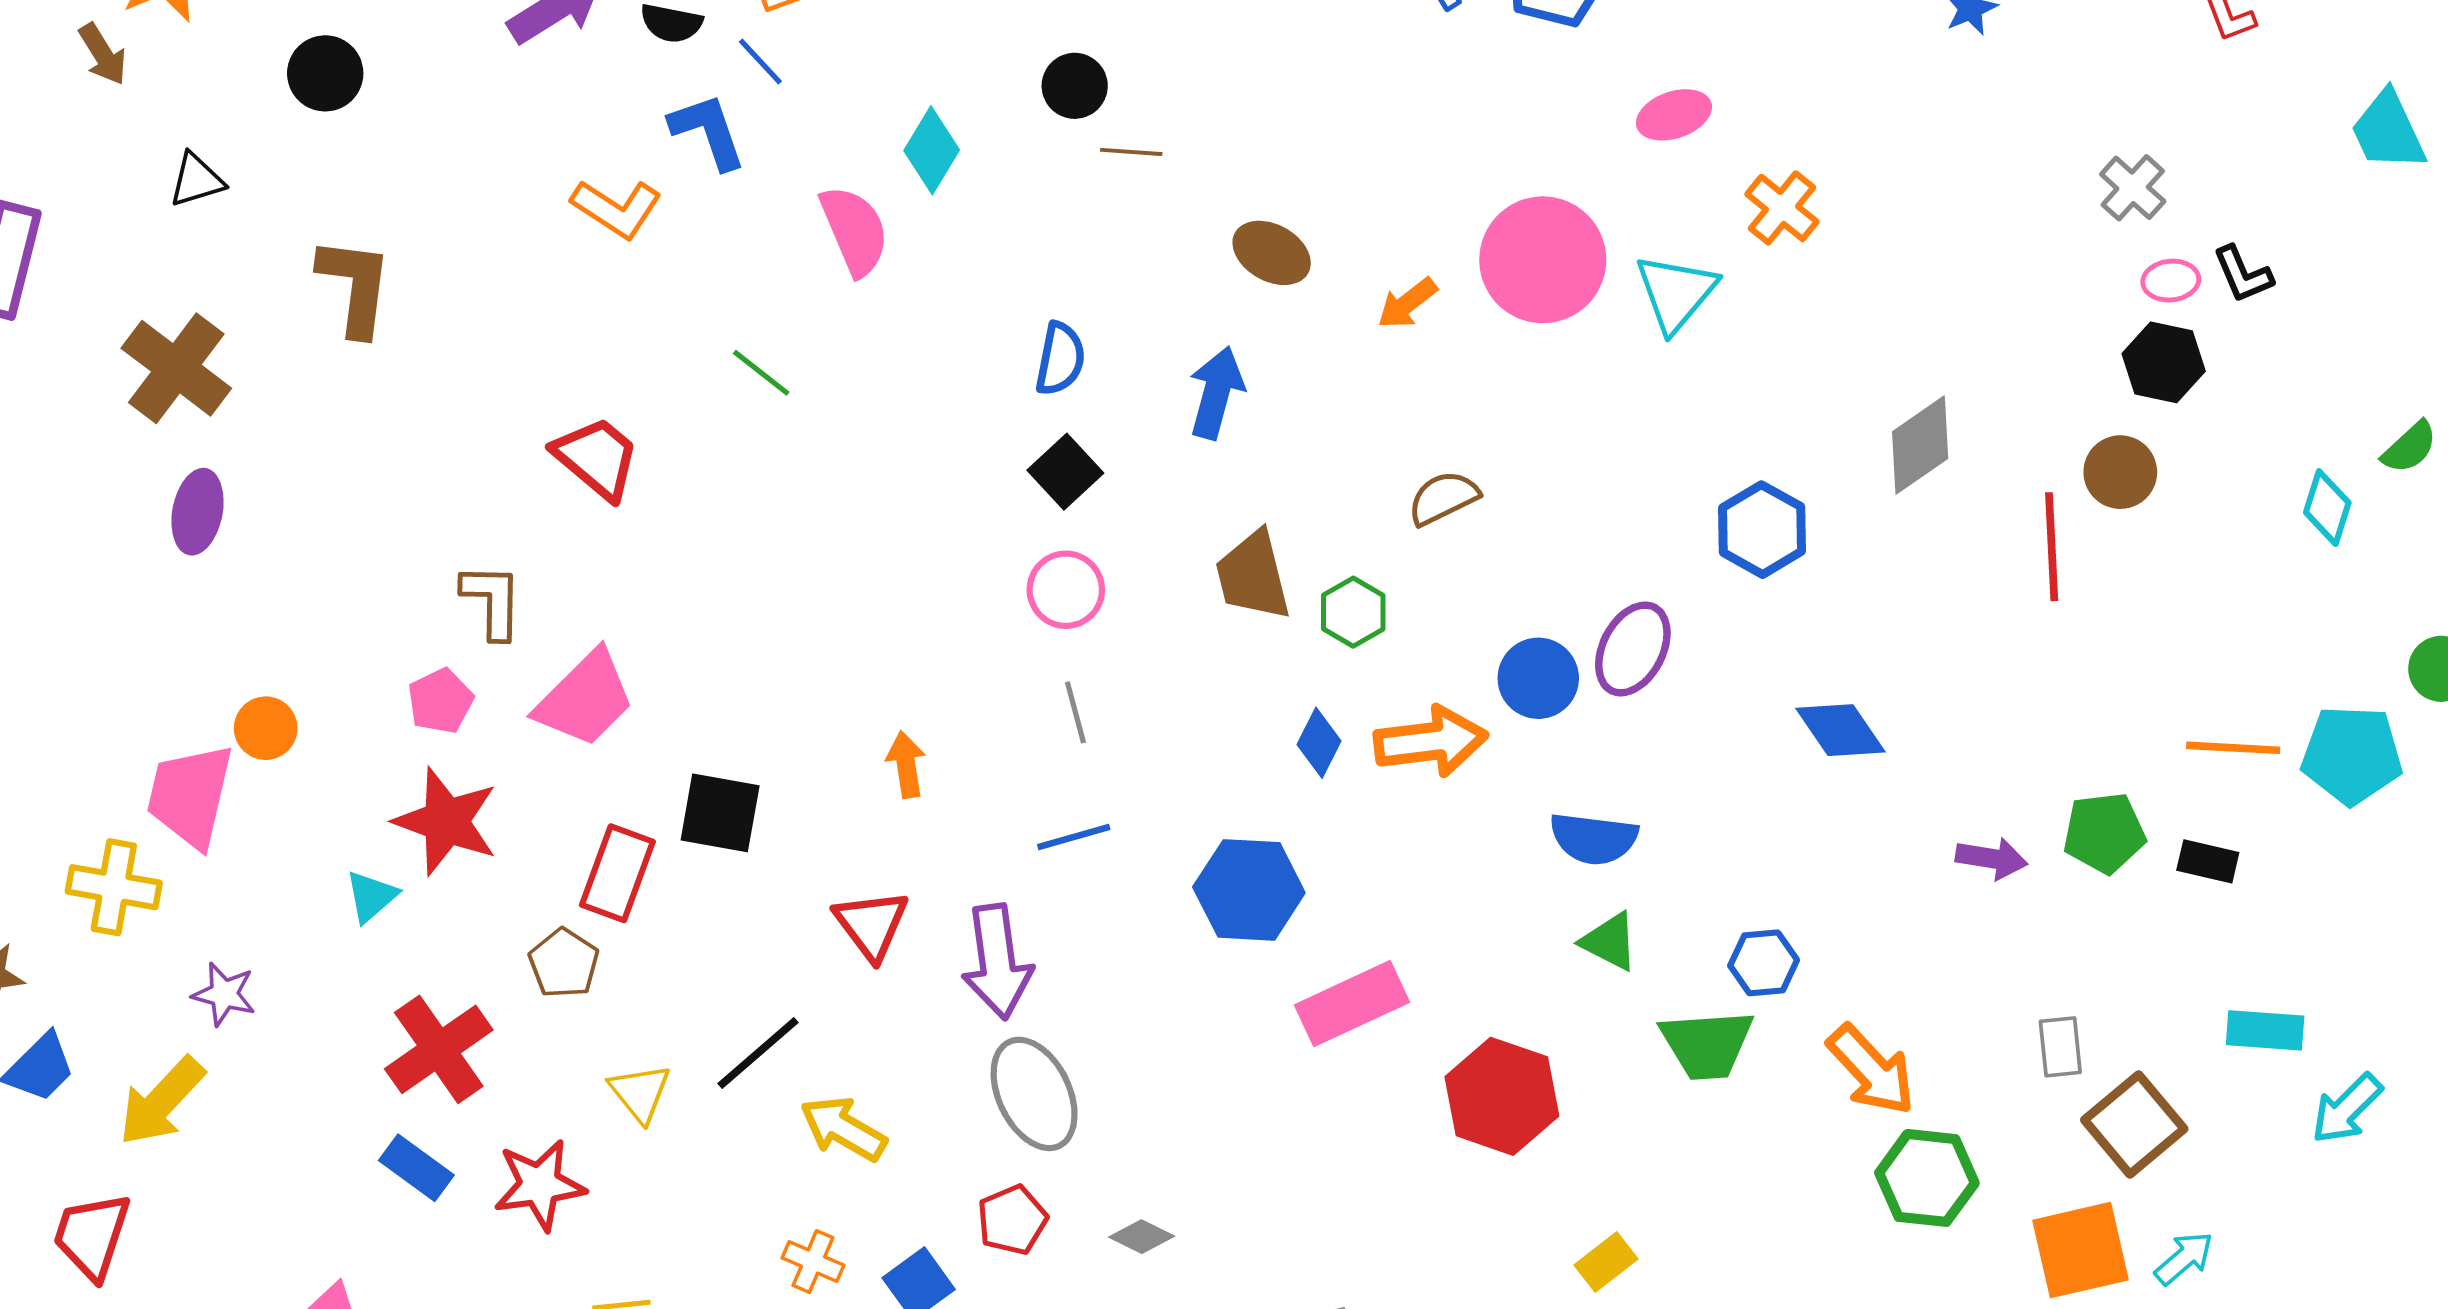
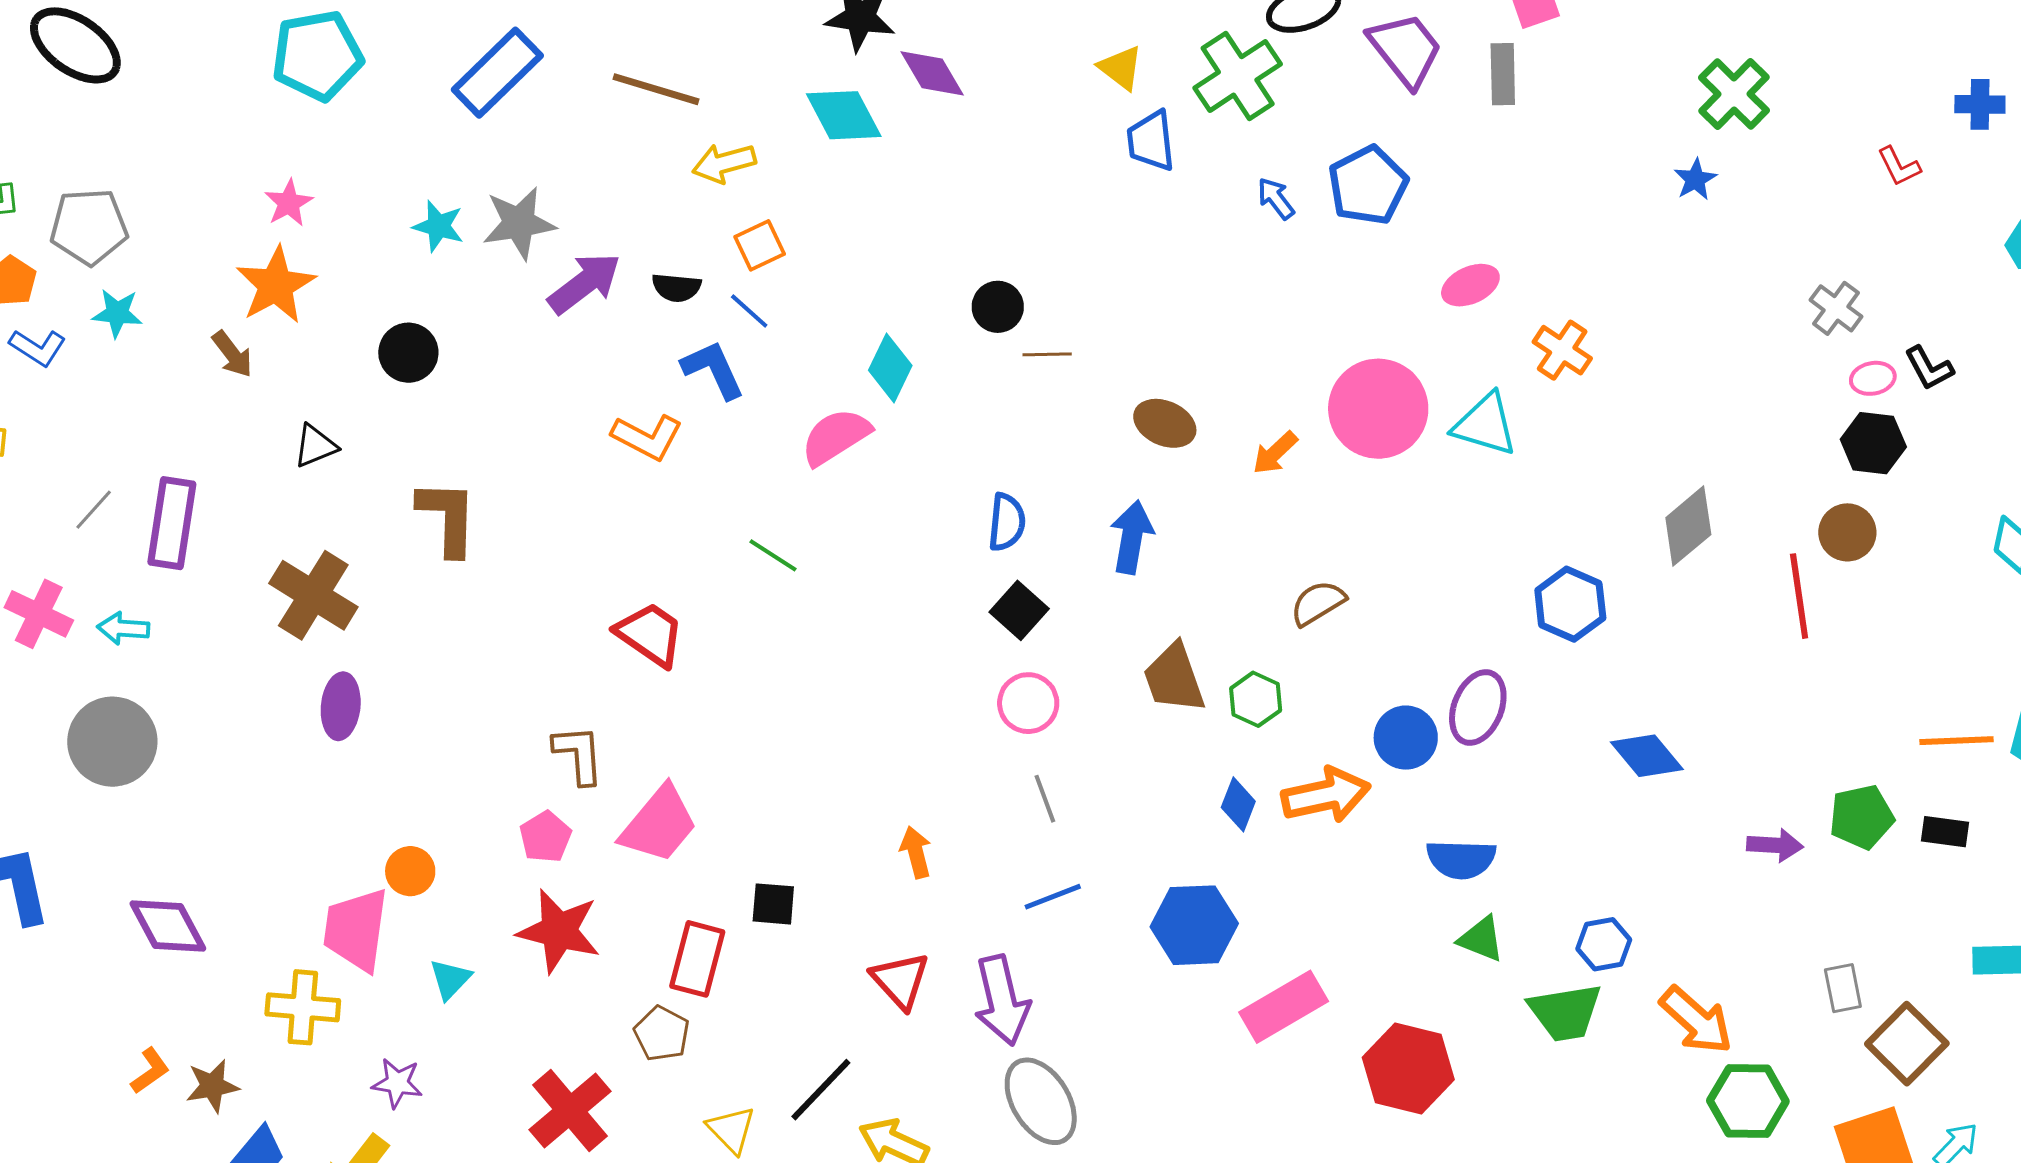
pink semicircle: (854, 230) -> (836, 437), turned -94
cyan triangle: (1676, 293) -> (1485, 425), turned -48
black square: (720, 813) -> (773, 904), size x0.7
cyan triangle: (371, 896) -> (450, 979), moved

